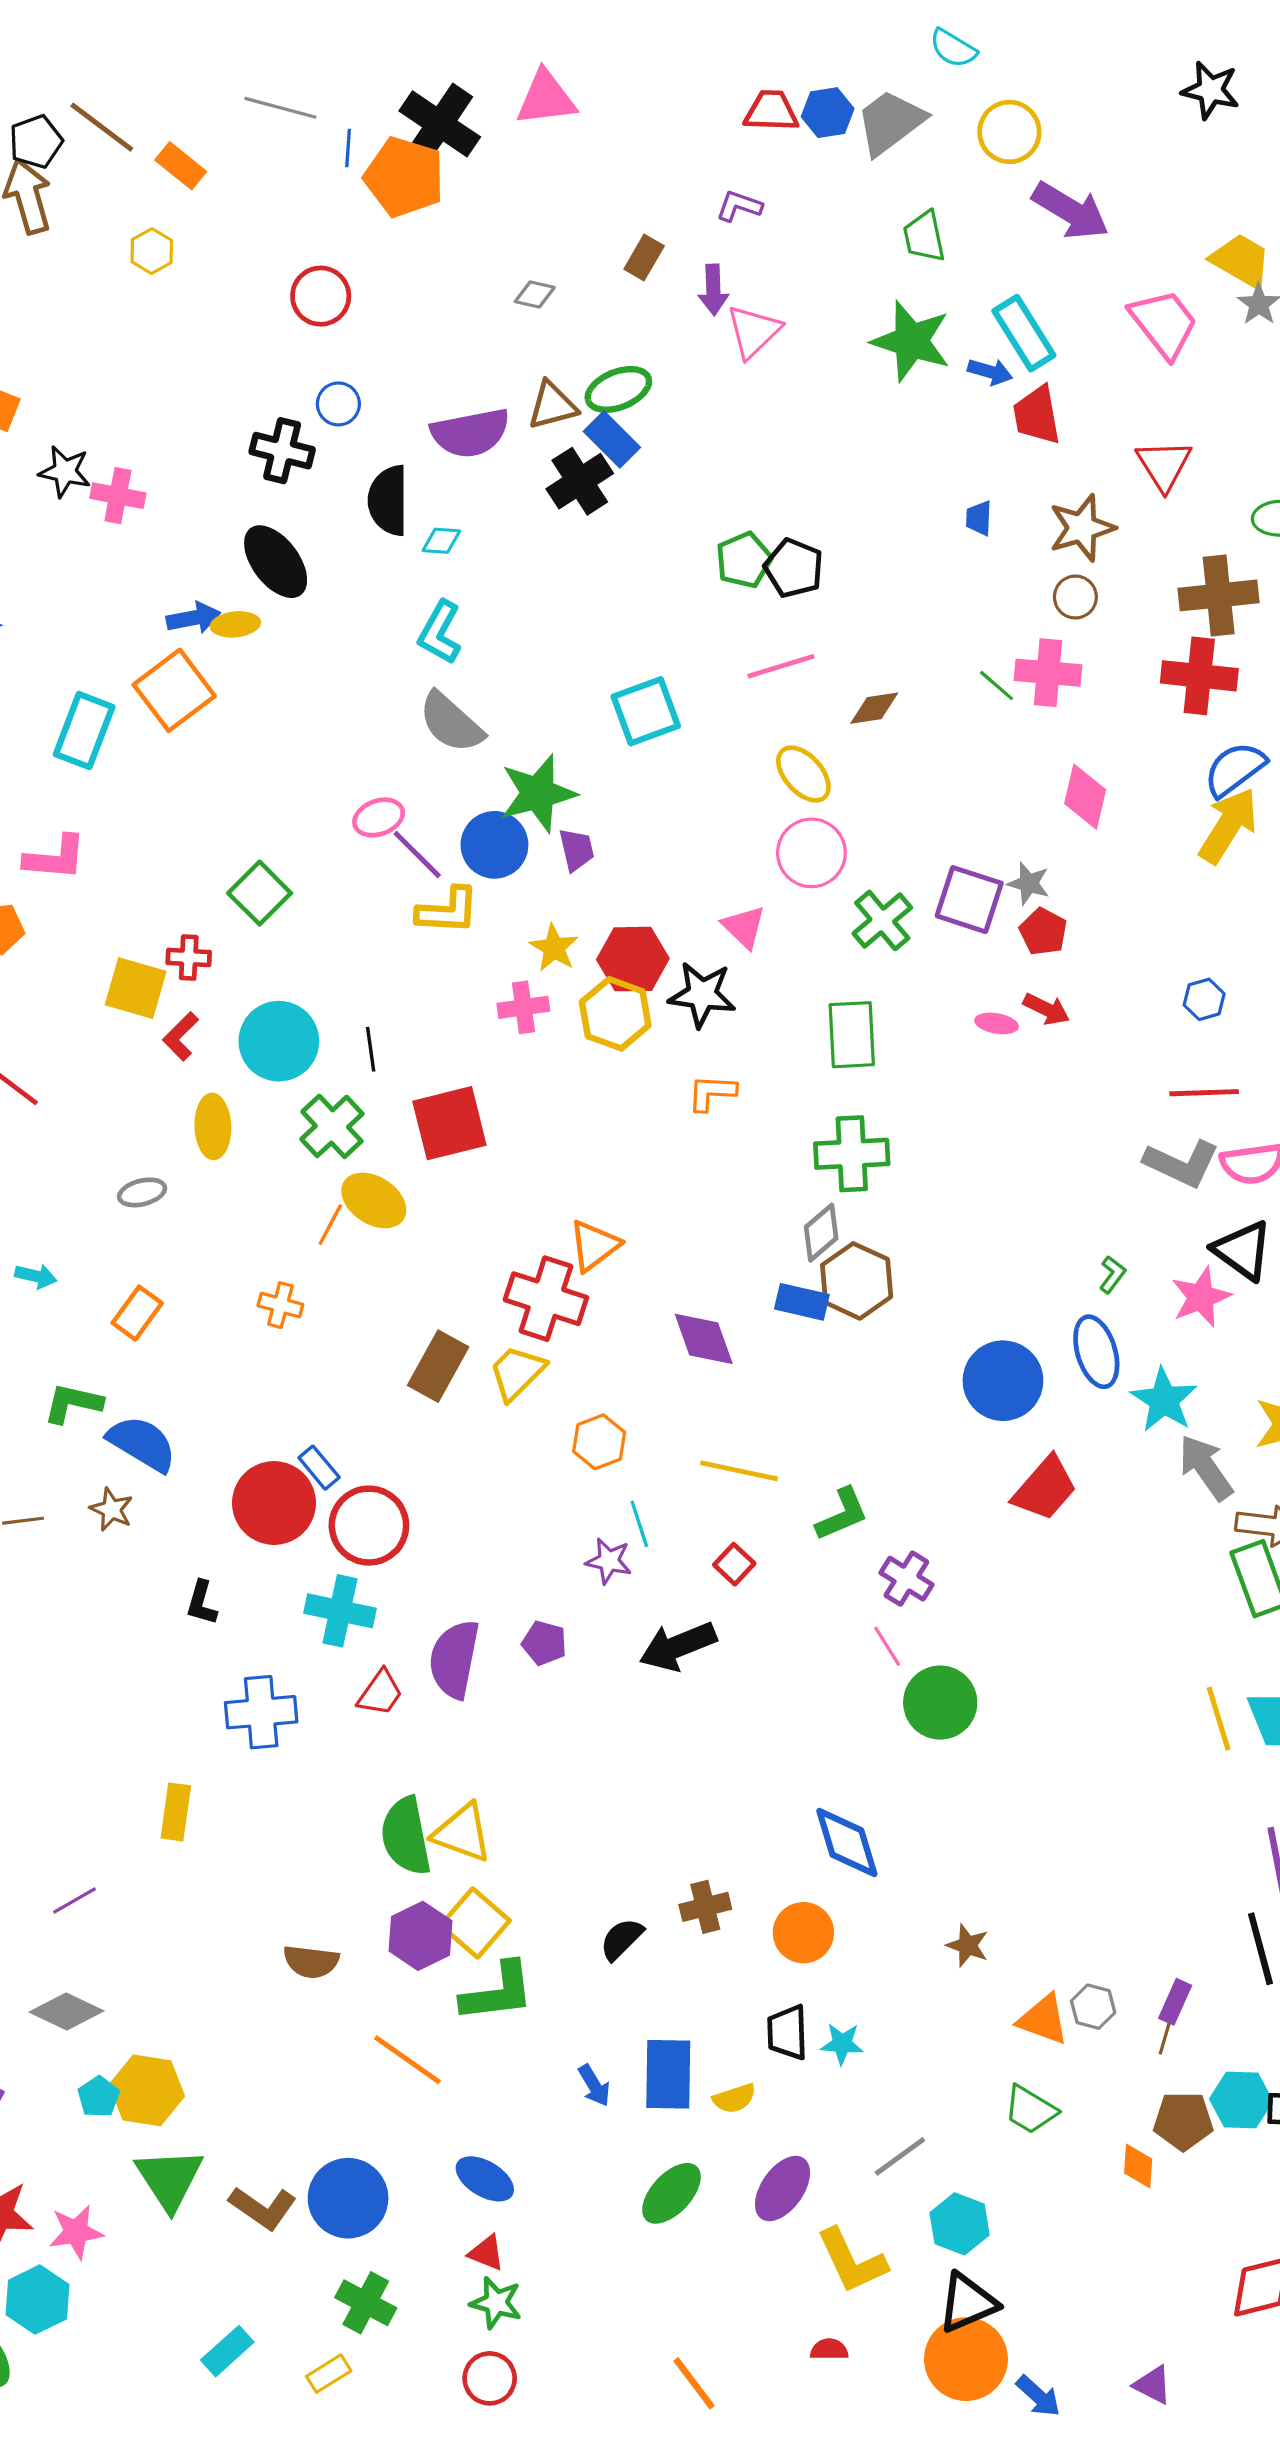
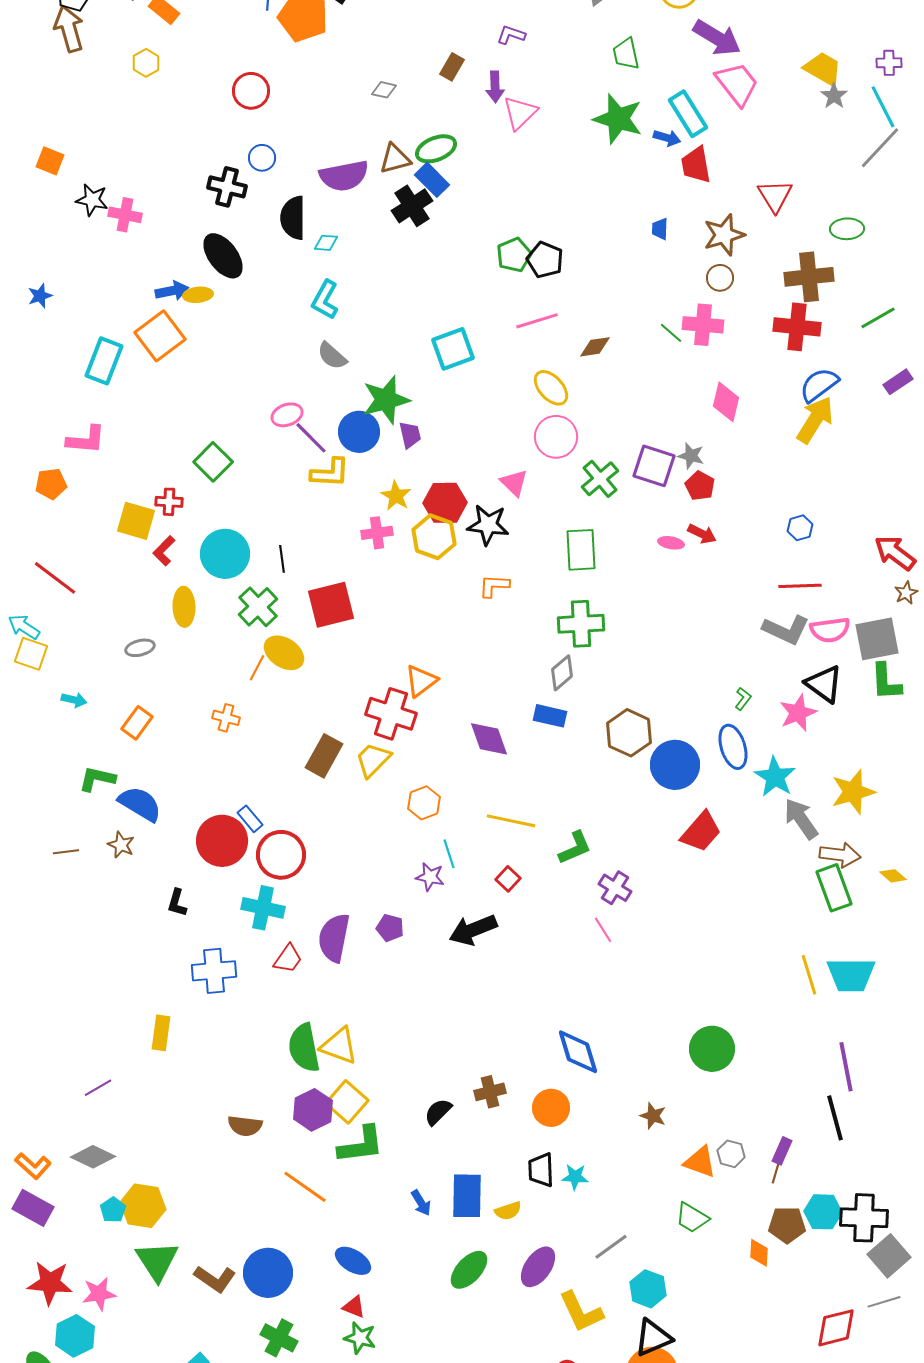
pink trapezoid: (1164, 323) -> (737, 84), moved
gray semicircle: (451, 723) -> (332, 356), size x0.7
brown hexagon: (857, 1281) -> (629, 733), moved
green circle: (940, 1703) -> (712, 1049), moved

